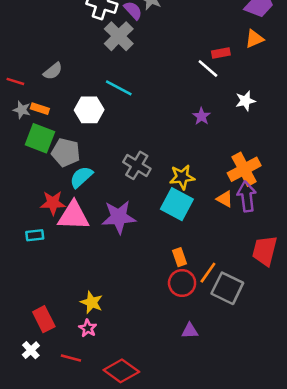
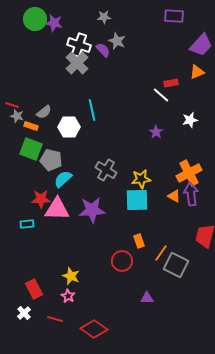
gray cross: (119, 36) -> (77, 63), moved
gray semicircle: (53, 71) -> (44, 112), moved
cyan line: (119, 88) -> (92, 110), turned 50
gray star: (22, 110) -> (17, 116), moved
cyan square: (177, 204) -> (137, 200), turned -30
red circle: (182, 283) -> (122, 261), moved

